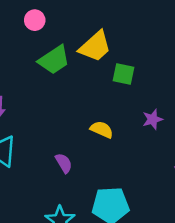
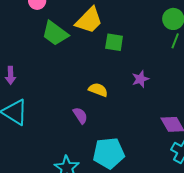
green trapezoid: (54, 60) -> (55, 33), turned 72
purple semicircle: (64, 163) -> (80, 115), moved

